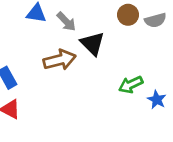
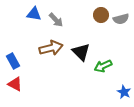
black triangle: (92, 44) -> (81, 52), moved
blue star: (157, 100) -> (124, 92), moved

